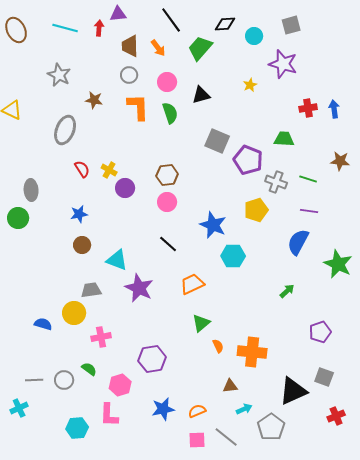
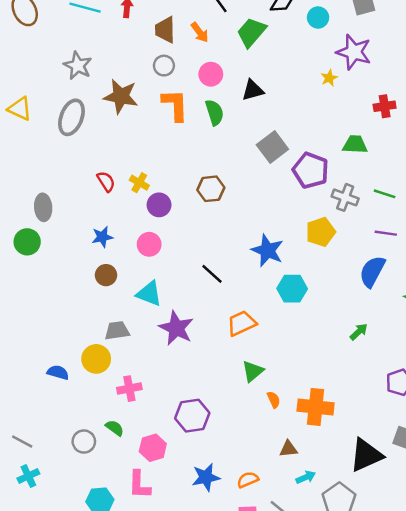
yellow star: (250, 85) -> (329, 78), moved
brown star: (94, 100) -> (121, 96), size x1.6
gray ellipse: (65, 130) -> (71, 117), moved
gray square: (217, 141) -> (272, 147), turned 30
pink circle: (167, 202) -> (149, 244), moved
gray line: (34, 380) -> (22, 442), moved, turned 30

